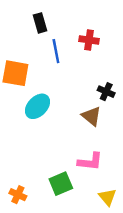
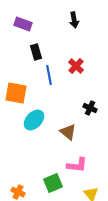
red cross: (89, 40) -> (76, 66), turned 35
brown triangle: (91, 116) -> (68, 132), moved

